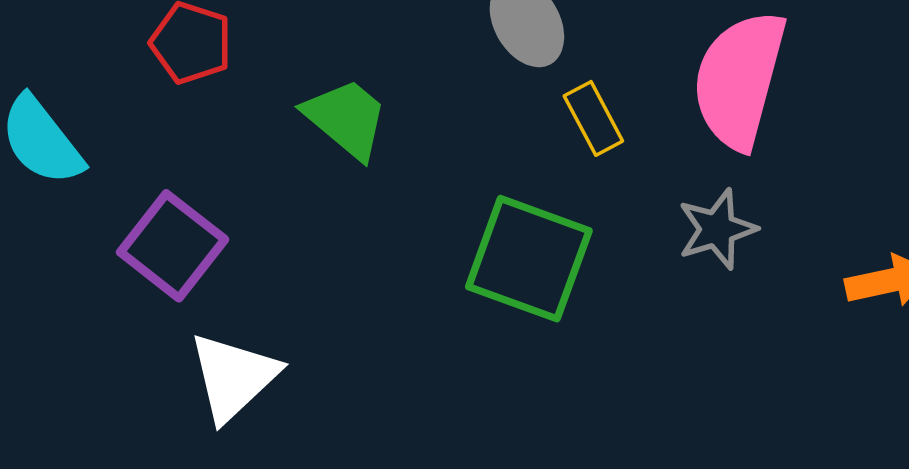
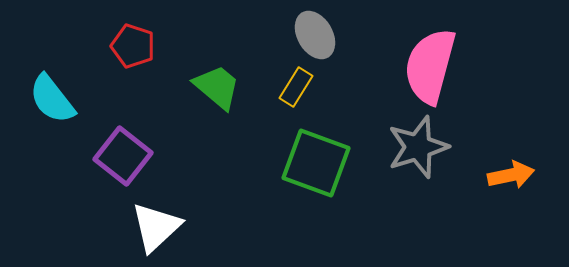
yellow rectangle: (593, 118) -> (296, 87), moved, turned 60
gray star: (717, 229) -> (418, 147), size x1.4

